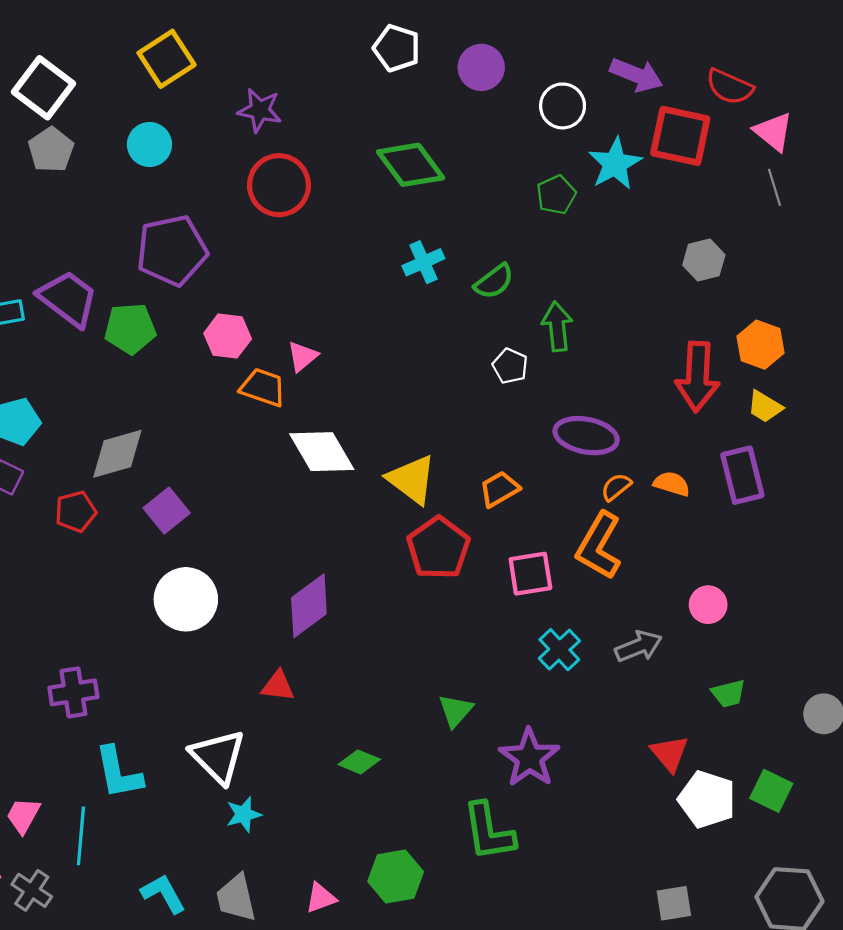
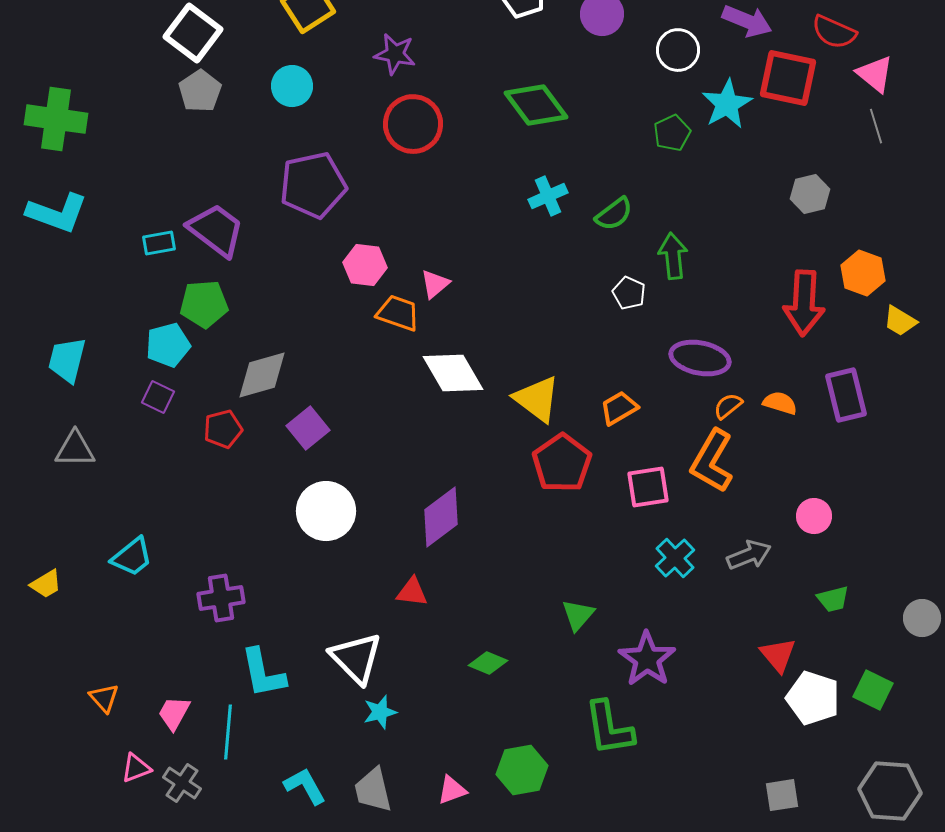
green pentagon: (130, 329) -> (204, 304), moved
yellow trapezoid: (765, 407) -> (900, 321), moved

